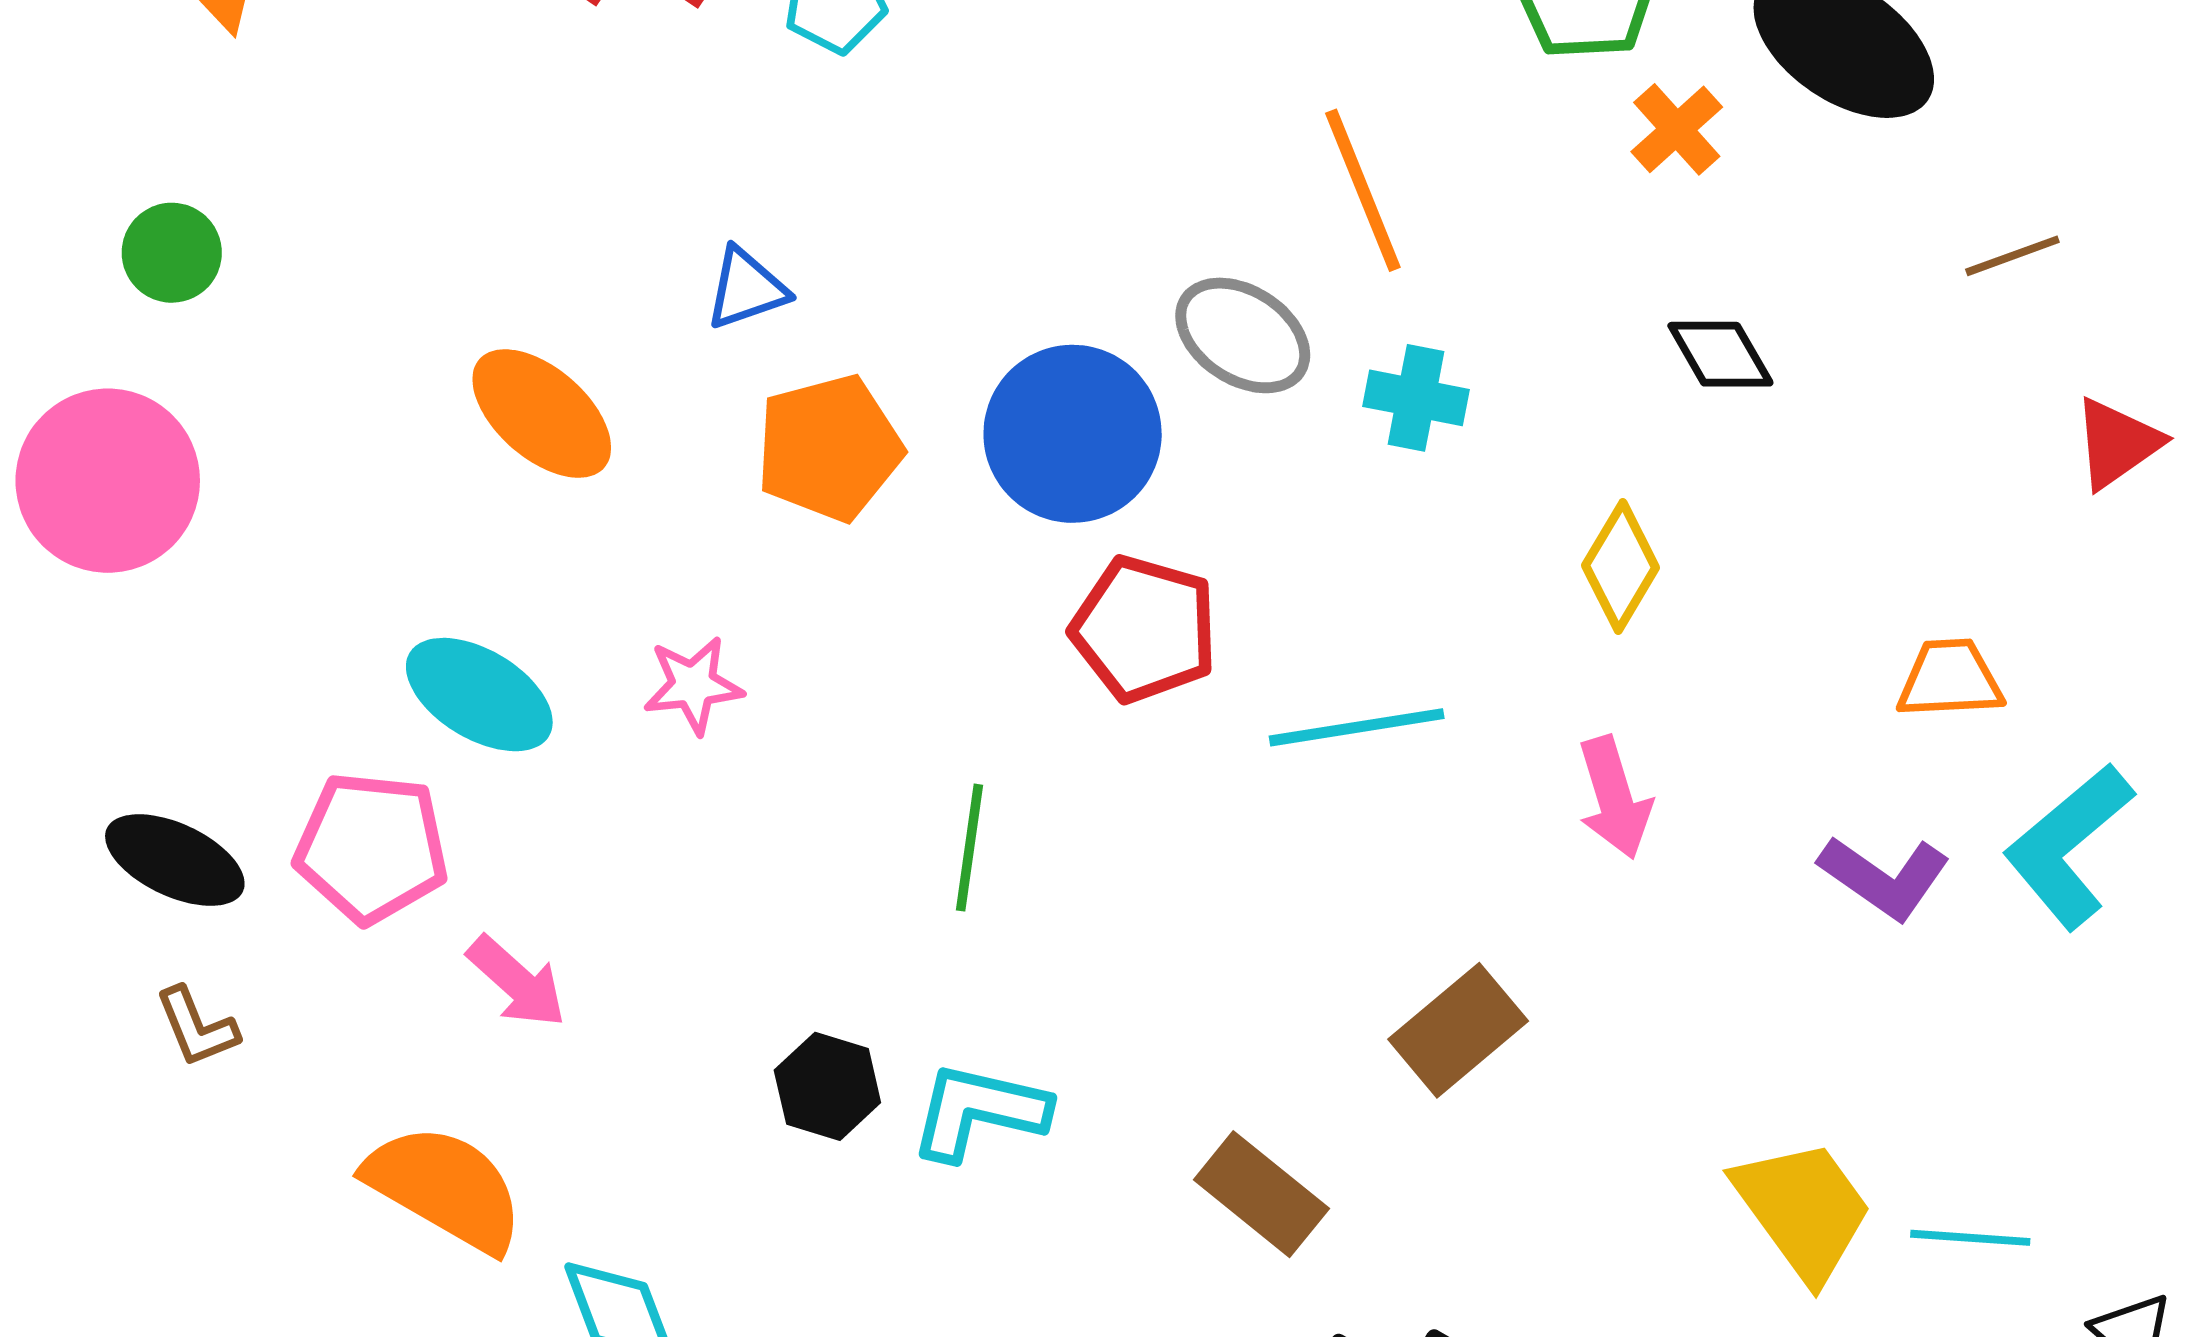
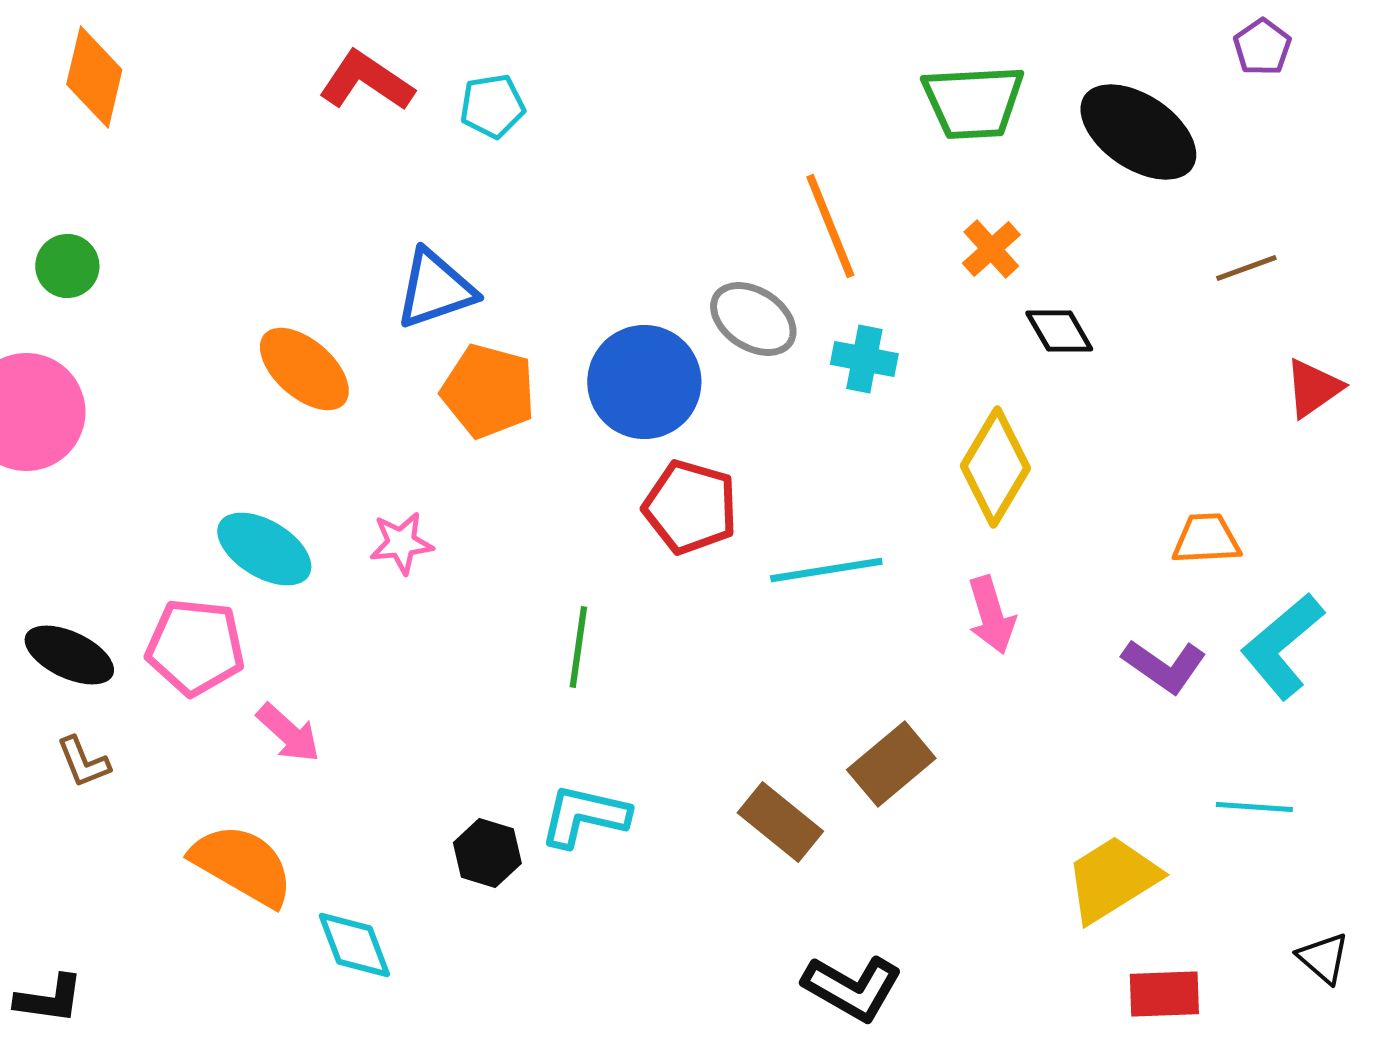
orange cross: (1677, 129) -> (991, 249), moved
blue triangle: (746, 289) -> (435, 289), size x1.5
orange pentagon: (829, 448) -> (488, 391), turned 30
yellow diamond: (1621, 567) -> (995, 467), size x1.4
black hexagon: (827, 1086) -> (487, 853), moved
brown rectangle: (1261, 1194) -> (780, 822), moved
yellow trapezoid: (1803, 1210) -> (1112, 879), turned -86
cyan line: (1970, 1238) -> (1254, 807), moved

